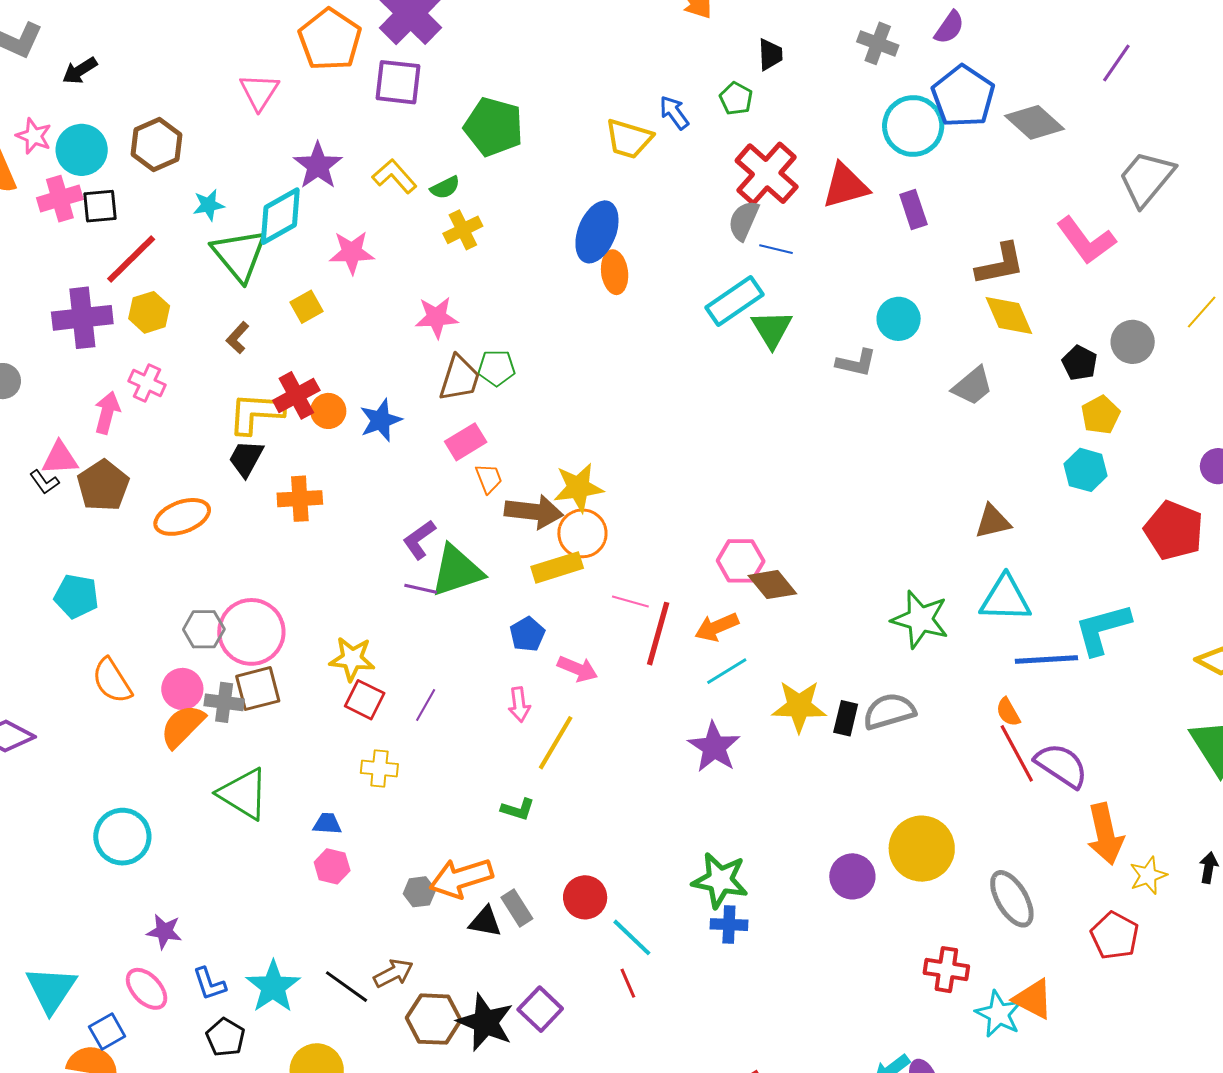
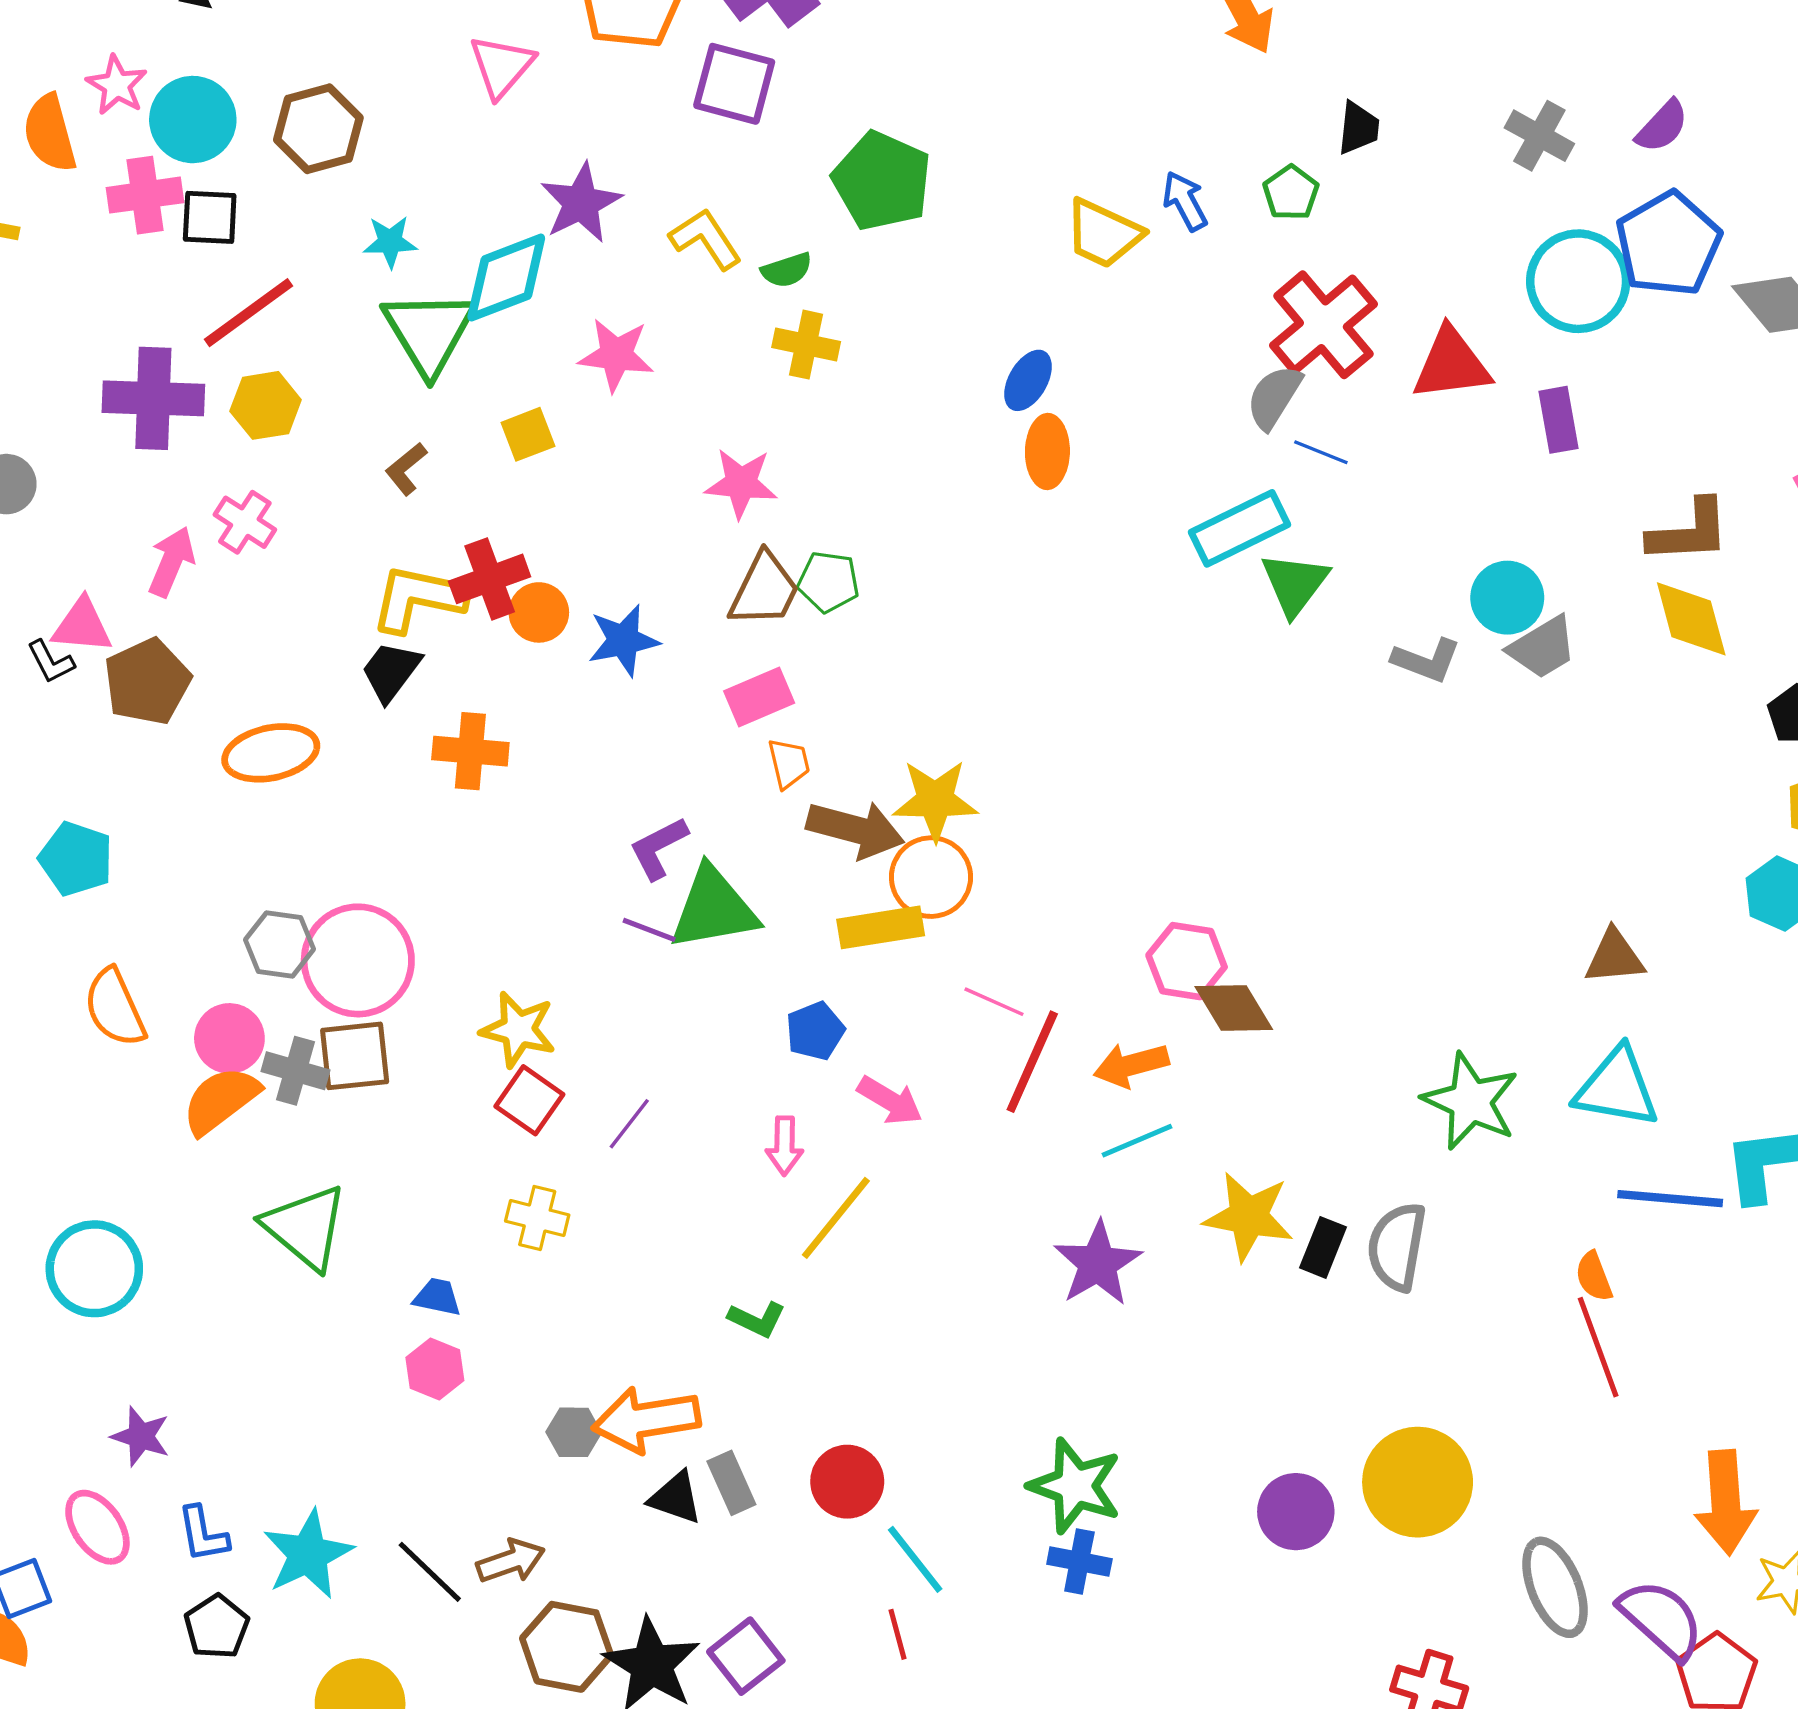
yellow cross: (463, 230) -> (806, 345), turned 30
blue ellipse: (597, 232) -> (1028, 380), size x0.6
gray trapezoid: (972, 386) -> (1543, 647), moved
gray semicircle: (889, 711) -> (1397, 1247), turned -72
purple semicircle: (1061, 765) -> (1661, 1619), moved

